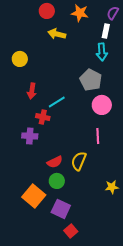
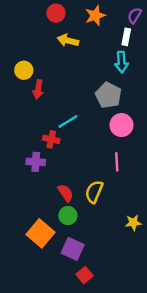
orange star: (80, 13) -> (95, 15), turned -30
red arrow: (32, 91) -> (38, 89), moved
red semicircle: (55, 162) -> (65, 193), turned -98

